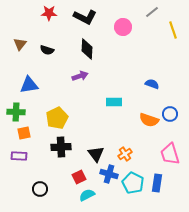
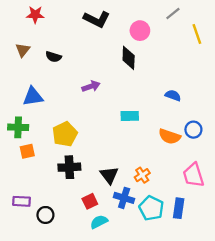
red star: (49, 13) -> (35, 15), moved
black diamond: (87, 49) -> (129, 58), moved
purple rectangle: (19, 156) -> (22, 201), moved

